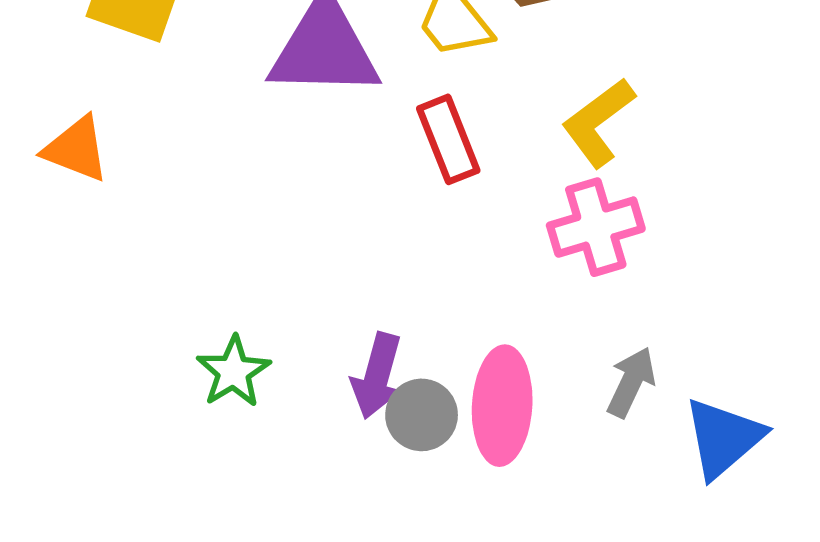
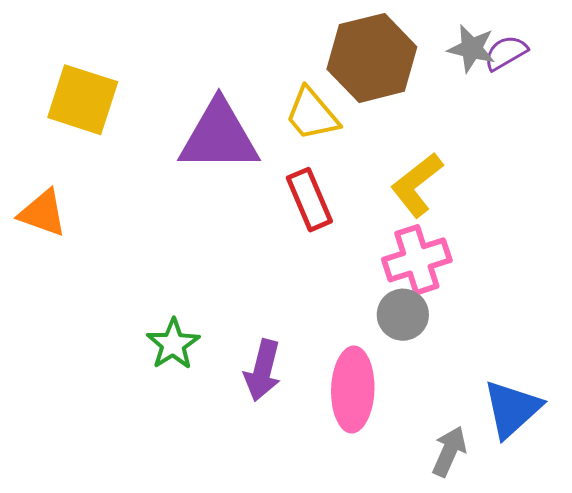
green star: (233, 372) -> (173, 344), moved
gray arrow: (631, 382) -> (449, 451), moved
gray circle: (422, 415) -> (403, 315), moved

